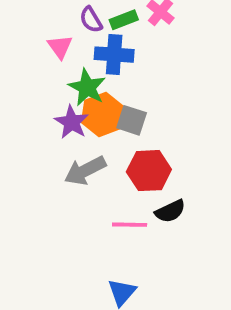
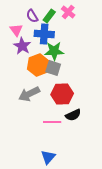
green rectangle: (124, 20) -> (49, 16), turned -32
green star: (87, 87) -> (54, 51), moved, turned -30
purple star: (72, 122) -> (22, 46), moved

